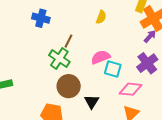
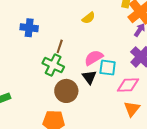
yellow semicircle: (101, 17) -> (89, 18), turned 40
black triangle: (92, 102) -> (89, 77), moved

